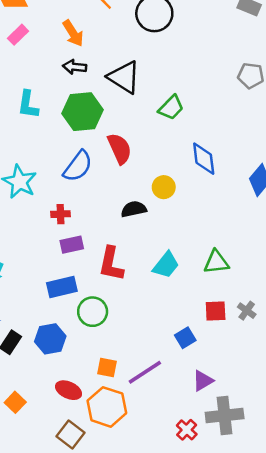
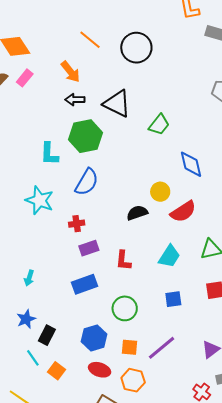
cyan L-shape: (28, 105) -> (49, 154), moved
red semicircle: (120, 149) -> (183, 212), moved, turned 88
red L-shape: (111, 264) -> (123, 260), size x0.7
green circle: (93, 312) -> (125, 308), moved
blue square: (185, 338) -> (173, 299), moved, turned 30
blue hexagon: (50, 339) -> (94, 338), moved
orange square: (15, 402) -> (57, 371), moved
orange hexagon: (107, 407) -> (133, 380), size x0.7

